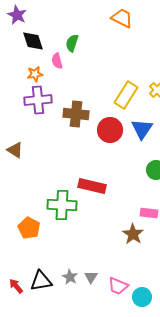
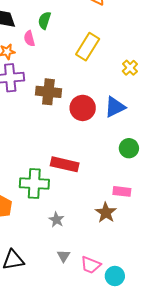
yellow rectangle: (126, 95) -> (88, 47), moved
blue triangle: (142, 129) -> (115, 107), turned 30
gray star: (70, 277) -> (56, 220), moved

